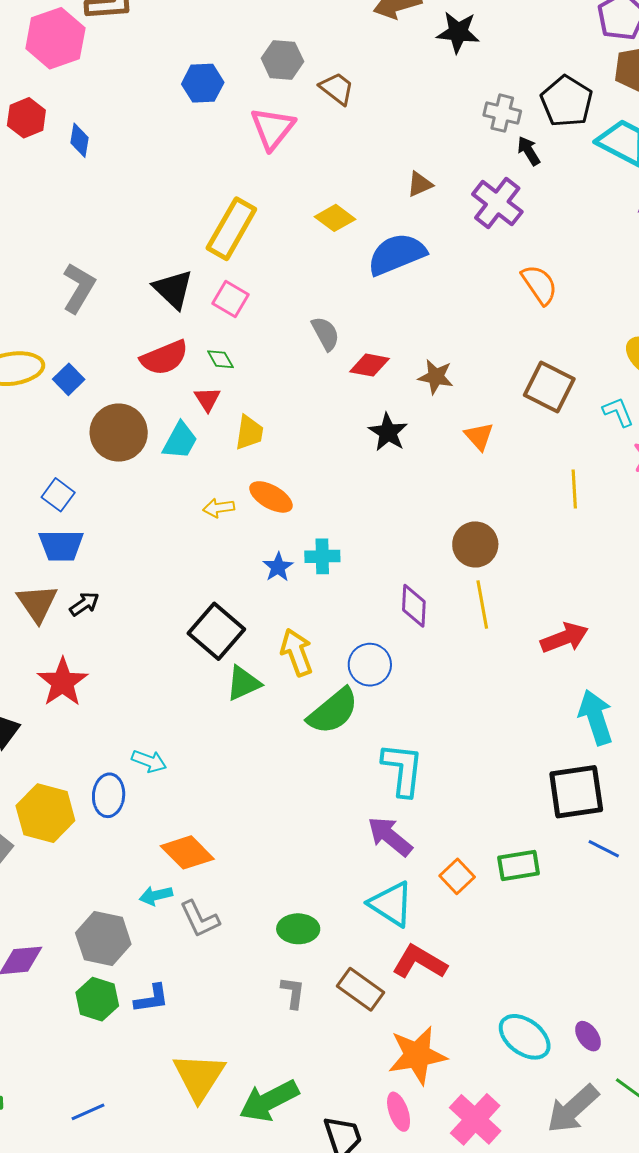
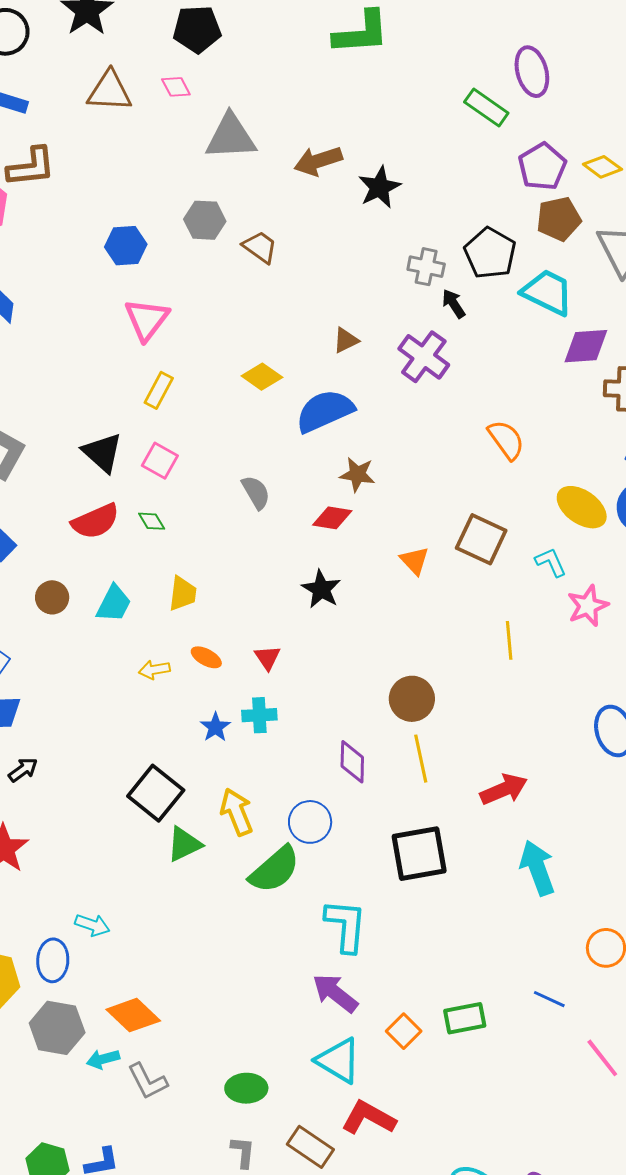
black star: (458, 32) -> (379, 187), turned -30
pink triangle: (273, 128) -> (147, 319), moved
yellow rectangle: (231, 229) -> (159, 390), size x0.6
orange semicircle: (539, 285) -> (506, 440), moved
red diamond: (370, 365) -> (332, 518), moved
brown star: (436, 377) -> (357, 474), moved
red triangle: (207, 399) -> (267, 658), moved
brown circle: (119, 433) -> (52, 597), size x0.6
orange triangle: (479, 436) -> (415, 561), moved
orange ellipse: (271, 497) -> (206, 657), size x0.7
black square: (576, 792) -> (419, 854), moved
gray hexagon: (103, 938) -> (57, 1028), moved

